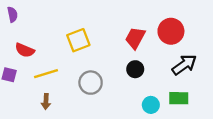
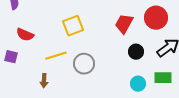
black circle: (135, 69) -> (136, 52), moved
yellow line: (46, 74) -> (56, 56), moved

